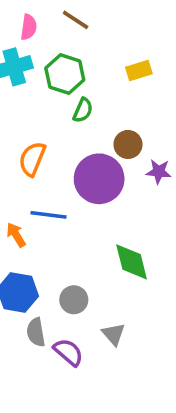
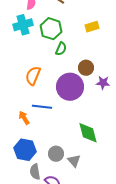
gray triangle: (114, 334) -> (74, 161), moved

